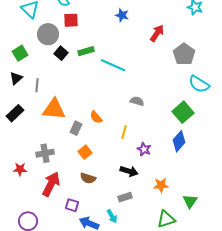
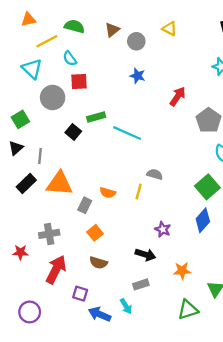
black square: (61, 53) -> (73, 132), moved
black rectangle: (15, 113) -> (26, 184), moved
orange semicircle: (96, 117) -> (108, 193), turned -32
yellow line: (124, 132) -> (139, 192), moved

